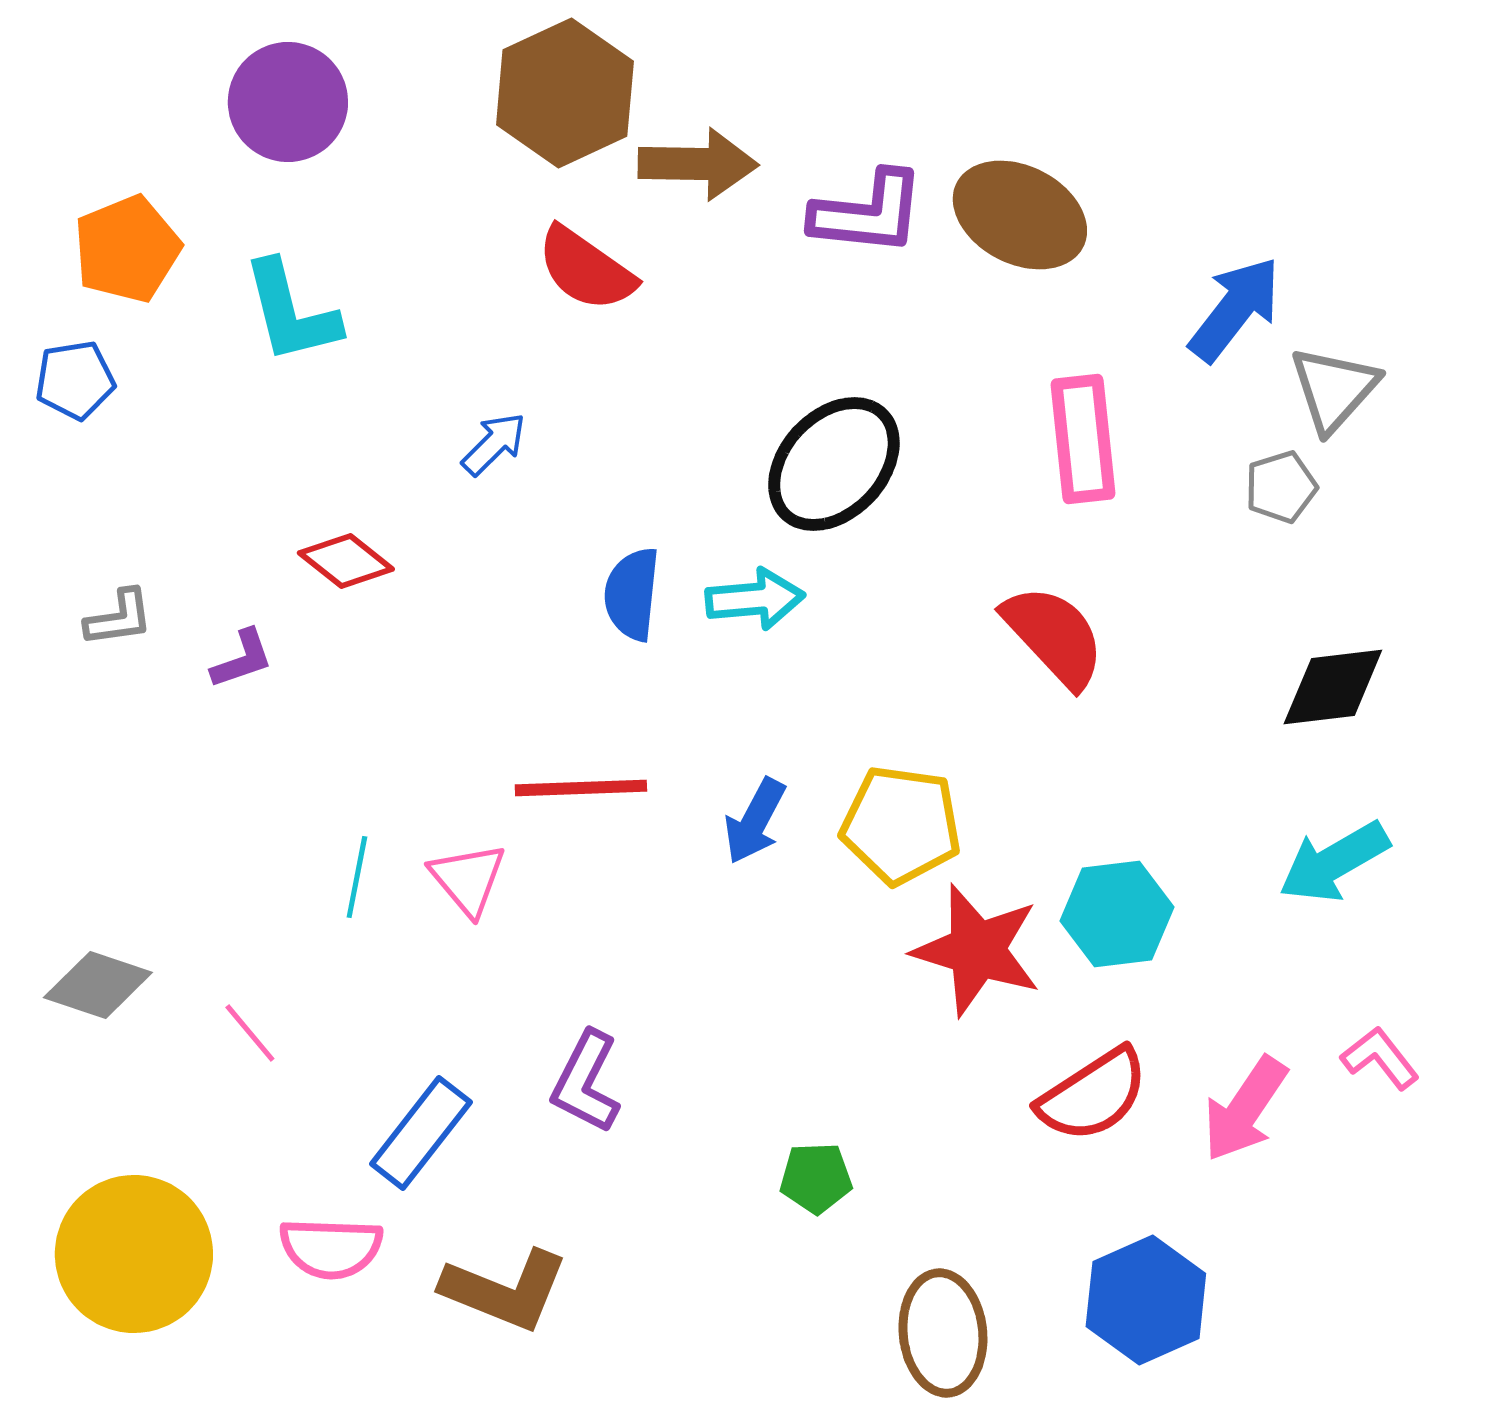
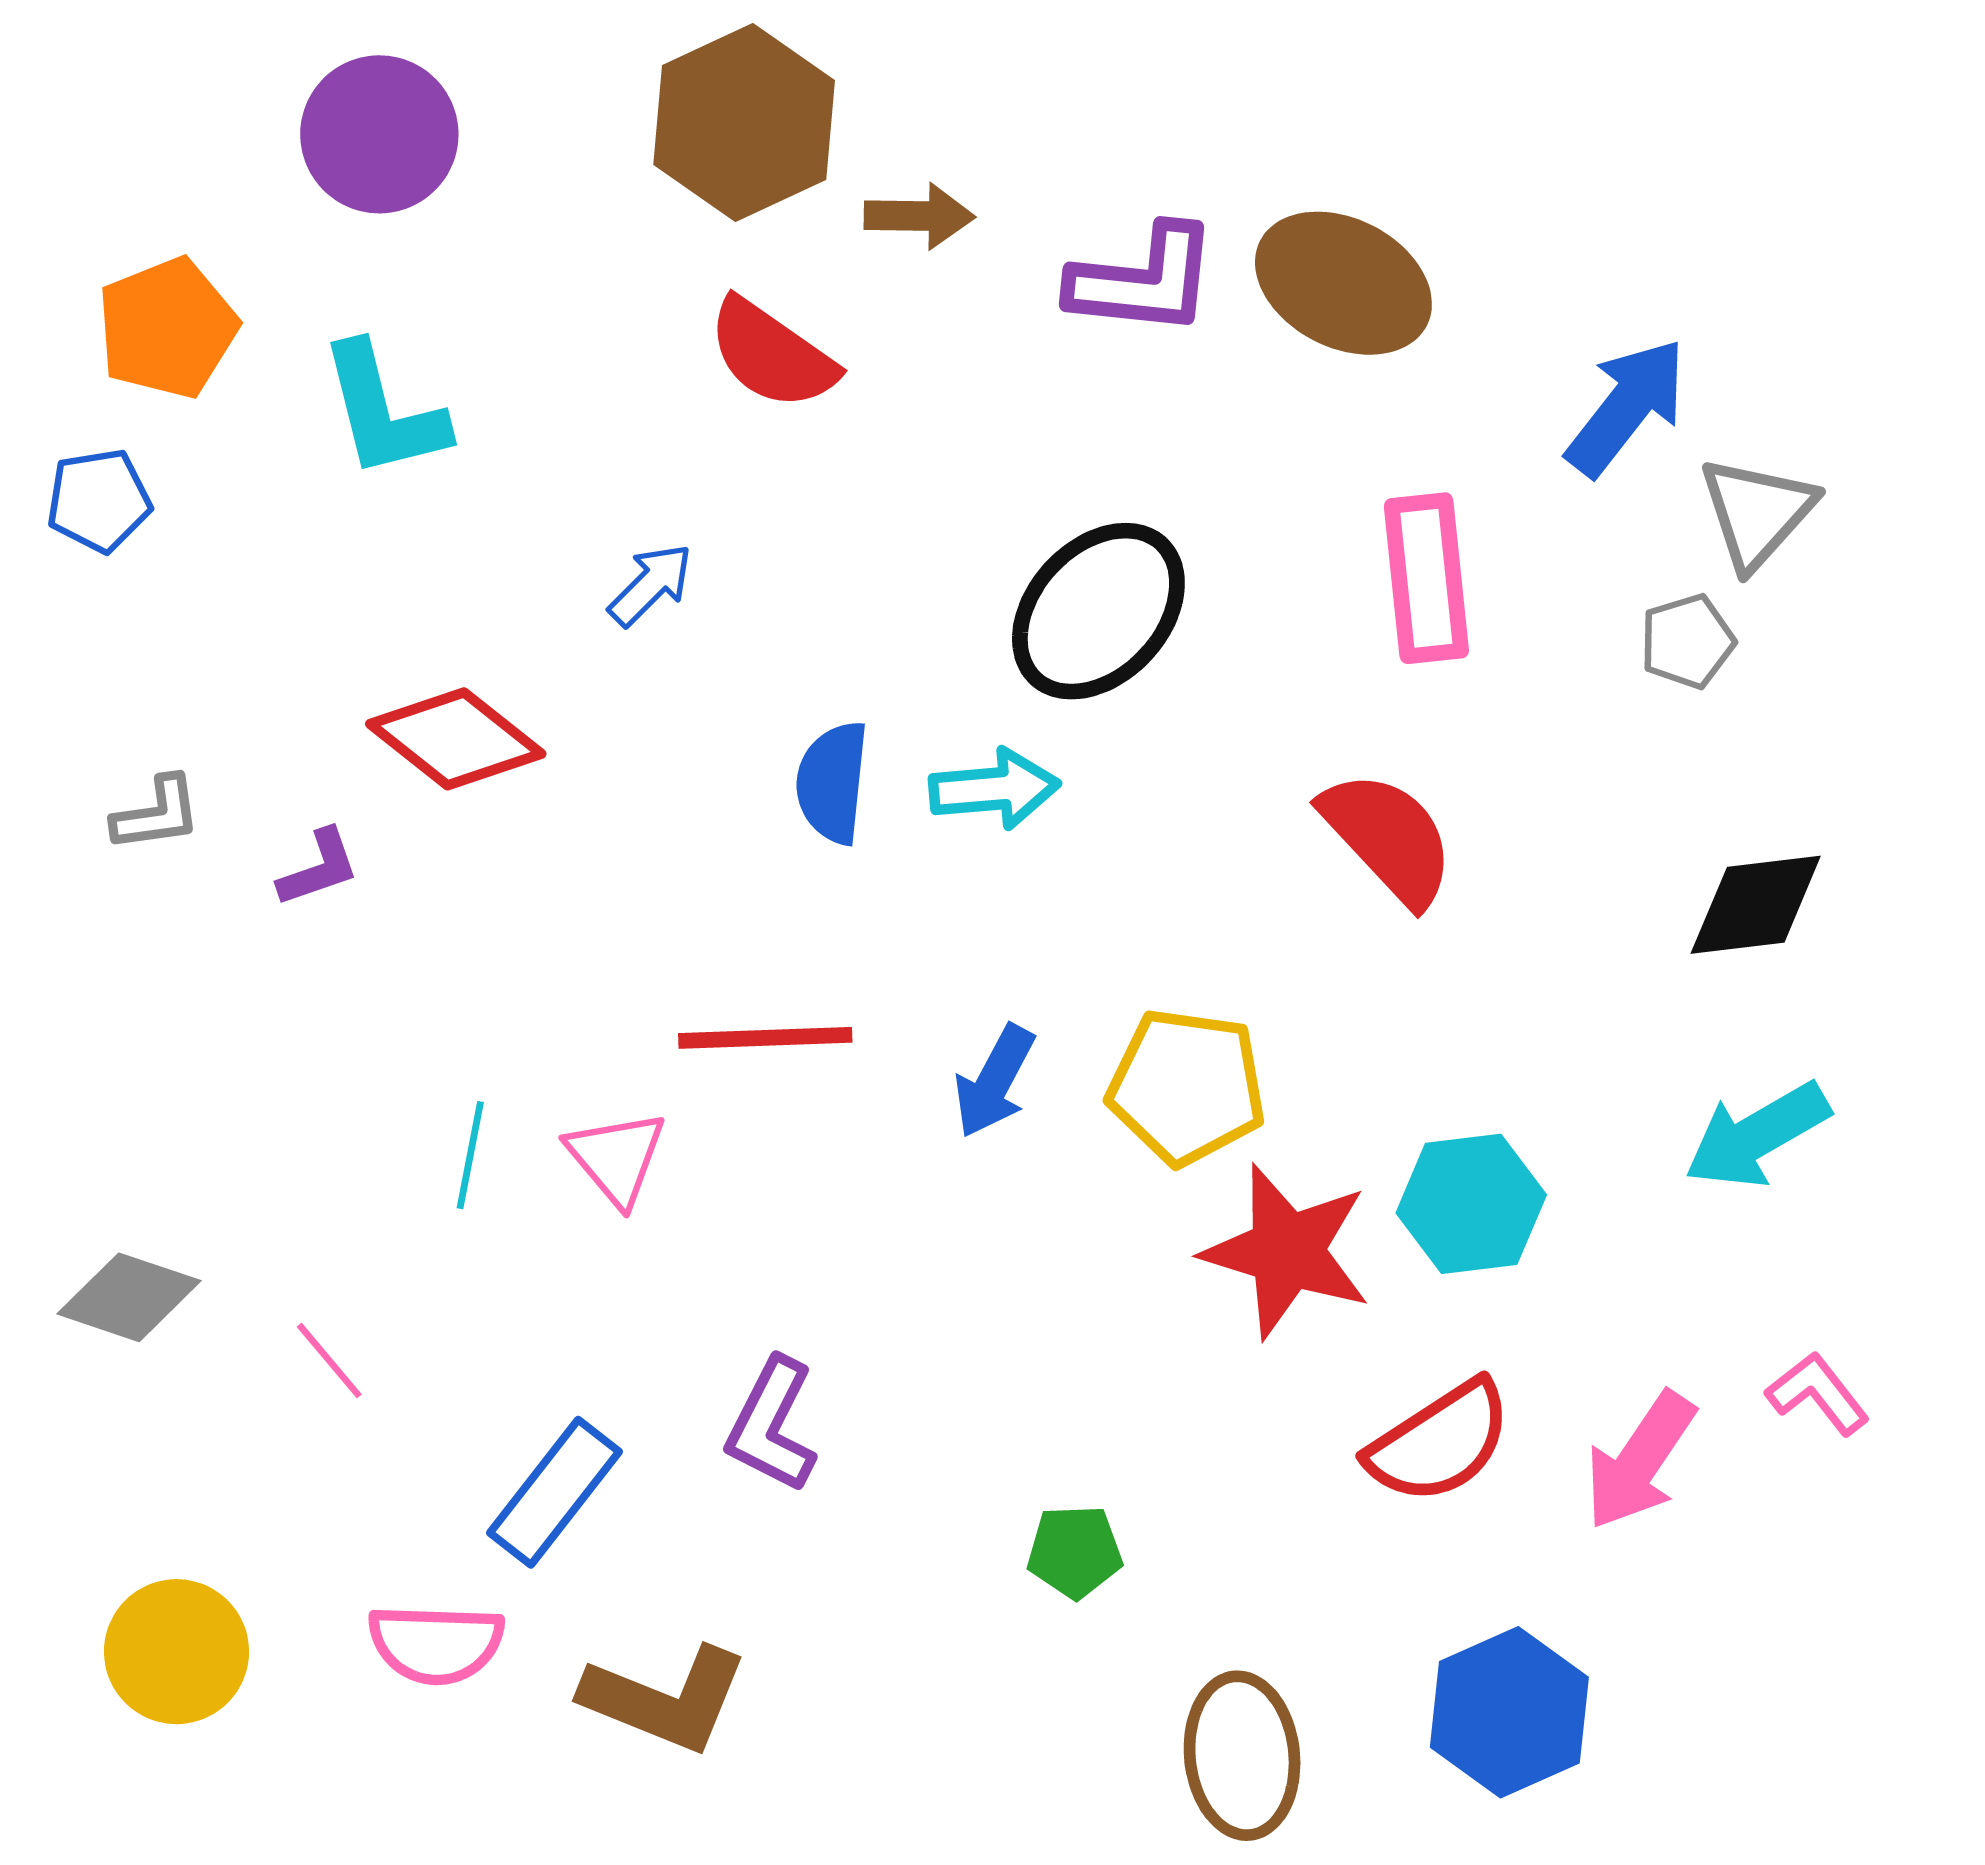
brown arrow: (698, 164) -> (919, 216), size x0.7
red diamond: (346, 561) -> (456, 739), size x1.4
yellow circle: (134, 1254) -> (176, 1652), size x0.7

